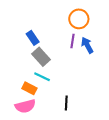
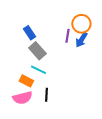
orange circle: (79, 19) -> (81, 24), moved
blue arrow: (87, 45) -> (81, 40), turned -119
black line: (66, 103) -> (46, 95), moved

